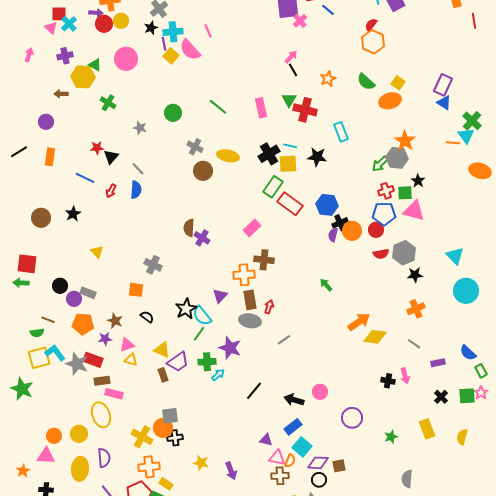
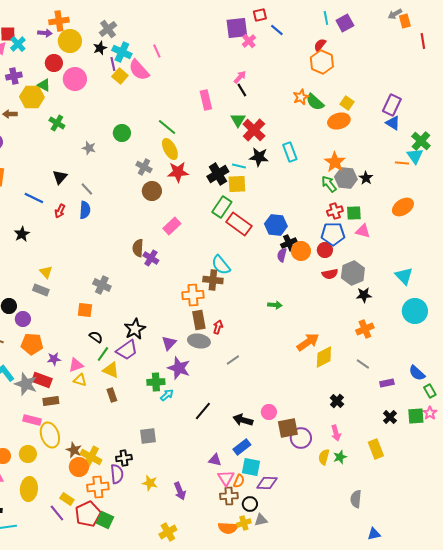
yellow circle: (121, 21) -> (70, 41), size x1.5
red circle: (104, 24) -> (54, 63), moved
cyan cross: (173, 32) -> (122, 52), turned 30
orange star: (328, 79) -> (301, 97), moved
pink rectangle: (261, 108) -> (206, 100), moved
red cross: (305, 110) -> (254, 130), turned 30
orange star: (405, 141) -> (335, 162), moved
red star: (97, 148) -> (178, 172), moved, size x1.5
yellow ellipse: (228, 156) -> (170, 149), moved, turned 50
black star: (317, 157) -> (259, 157), moved
green arrow: (380, 164) -> (329, 184), turned 96
orange ellipse: (480, 171) -> (403, 207), moved, turned -50
black star: (418, 181) -> (366, 178), moved
pink triangle: (414, 211) -> (363, 231), size x0.7
pink rectangle: (252, 228) -> (172, 226), moved
green arrow: (326, 285) -> (275, 305), turned 136
gray rectangle: (88, 293) -> (41, 290), moved
purple triangle: (220, 296) -> (169, 343), moved
cyan semicircle: (202, 316) -> (221, 265), moved
brown star: (115, 321) -> (74, 450), moved
green line: (199, 334) -> (103, 354), moved
yellow diamond: (375, 337) -> (324, 357), turned -35
purple trapezoid: (178, 362) -> (127, 350), moved
pink arrow: (405, 376) -> (336, 433), moved
black cross: (388, 381) -> (337, 401), turned 32
pink rectangle: (114, 394) -> (32, 420), moved
gray square: (170, 416) -> (148, 436), moved
orange circle: (163, 428) -> (79, 467), moved
yellow semicircle: (462, 437) -> (324, 457), moved
cyan square: (302, 447) -> (251, 467), turned -30
purple semicircle: (104, 458) -> (117, 474), moved
pink triangle: (277, 458) -> (226, 478), turned 48
brown square: (339, 466) -> (288, 428), moved, size x1.5
black circle: (319, 480) -> (250, 504), moved
yellow rectangle: (166, 484) -> (67, 499), moved

